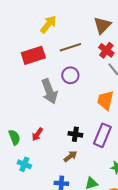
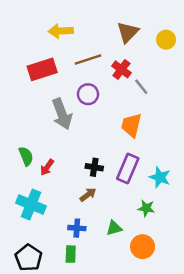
yellow arrow: (48, 24) -> (61, 31), turned -132
red cross: (106, 50) -> (121, 69), moved
green semicircle: (14, 137) -> (26, 156), moved
cyan cross: (24, 164) -> (31, 204), size x1.6

